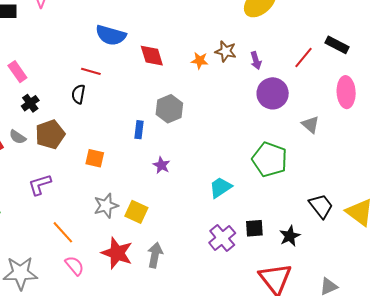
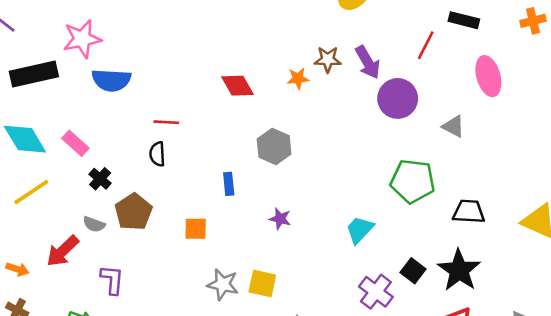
blue semicircle: (111, 35) -> (111, 80), moved
purple arrow: (256, 61) -> (368, 62), size x1.5
blue rectangle: (139, 130) -> (229, 184), moved
purple L-shape: (40, 185) -> (112, 280), moved, turned 125
gray star: (106, 206) -> (223, 284), turned -30
black trapezoid: (321, 206) -> (469, 212), moved, turned -36
black square: (254, 228) -> (413, 271), turned -36
black star: (290, 236) -> (459, 270), size x1.6

